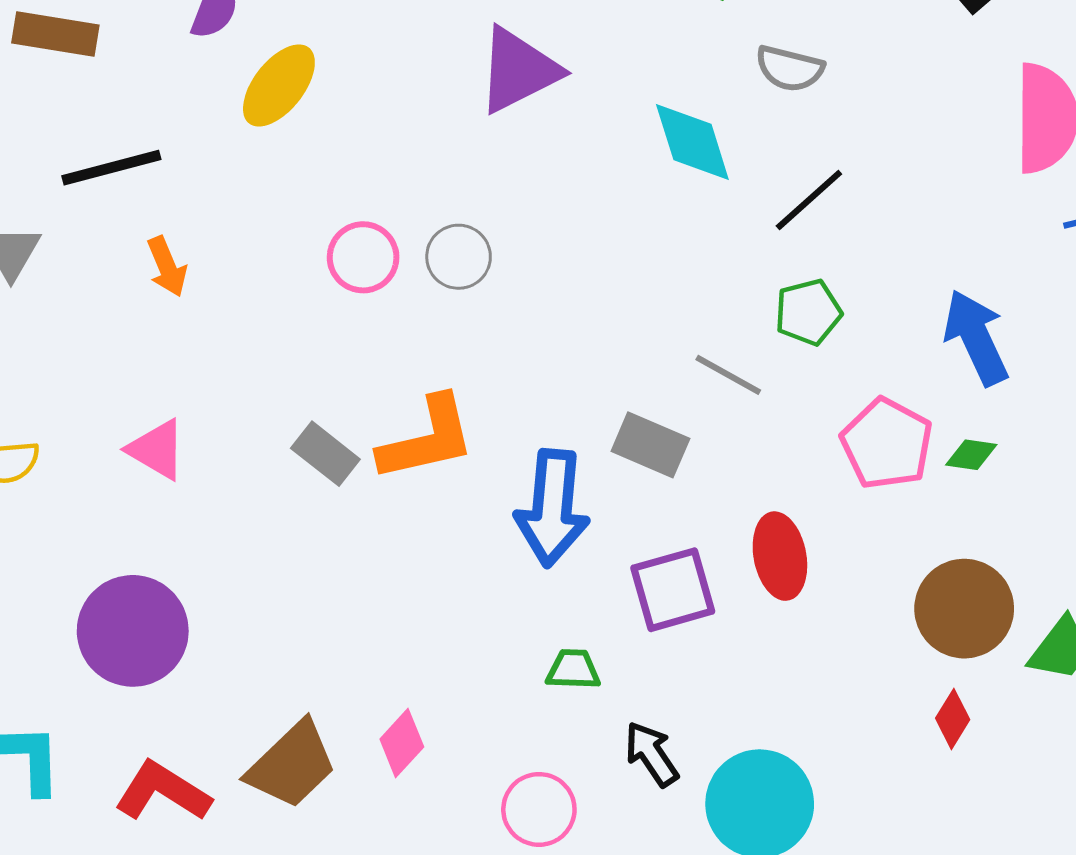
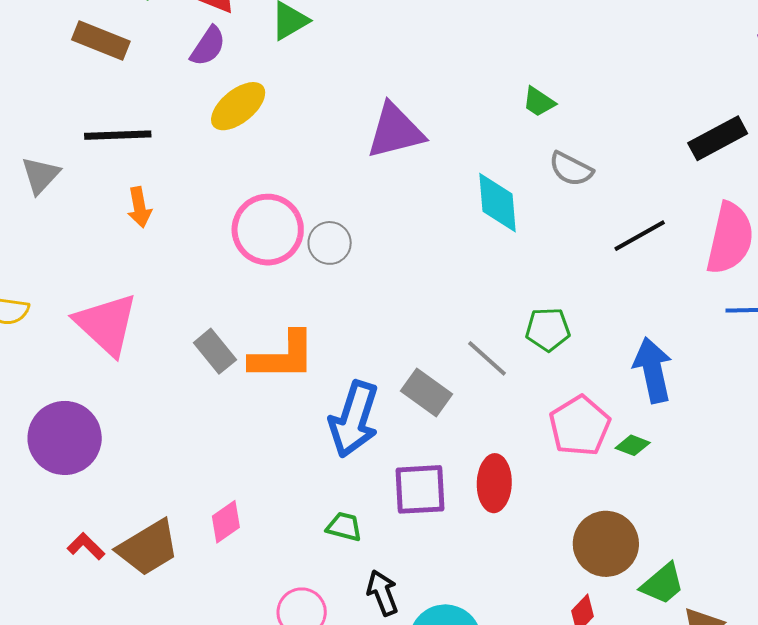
black line: (809, 200) -> (640, 236), moved
pink circle: (363, 257) -> (268, 230), size x1.5
pink triangle: (157, 450) -> (106, 324), size x1.6
pink diamond: (402, 743) -> (226, 522), moved
red L-shape: (163, 792) -> (86, 546), moved, size x0.6

